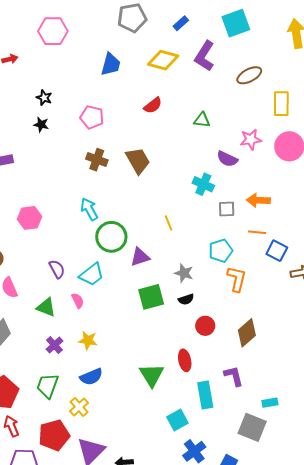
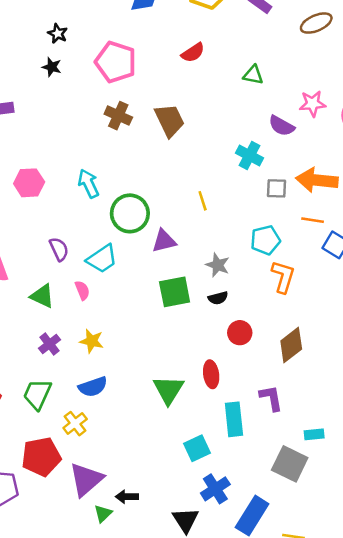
pink pentagon: (92, 117) -> (116, 62), size x1.4
orange arrow: (258, 200) -> (317, 180), size x1.4
cyan arrow: (89, 209) -> (88, 184), moved

